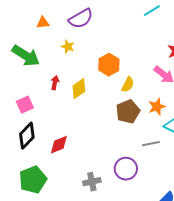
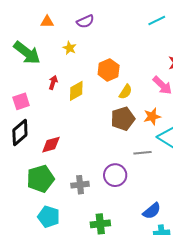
purple semicircle: (81, 19) -> (85, 21), size x0.7
green pentagon: (33, 180) -> (40, 179), moved

